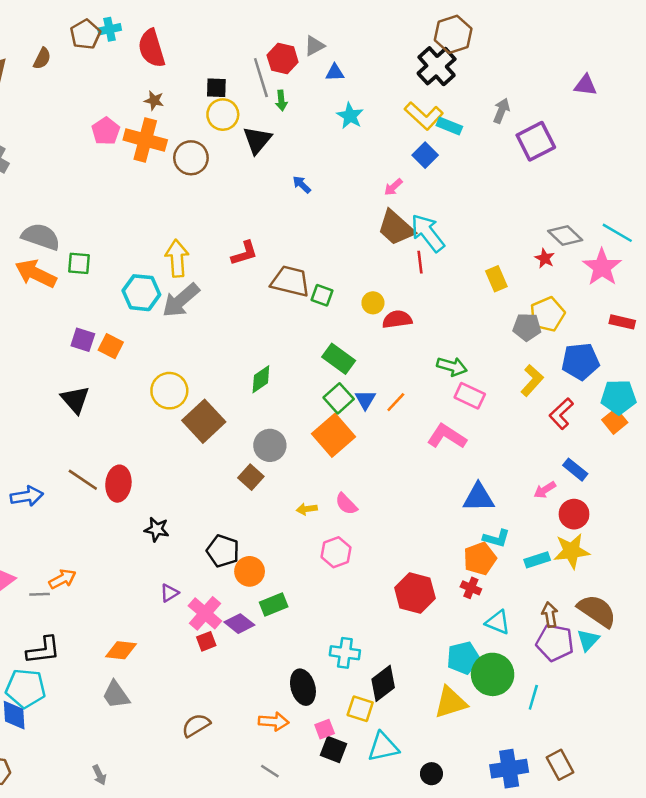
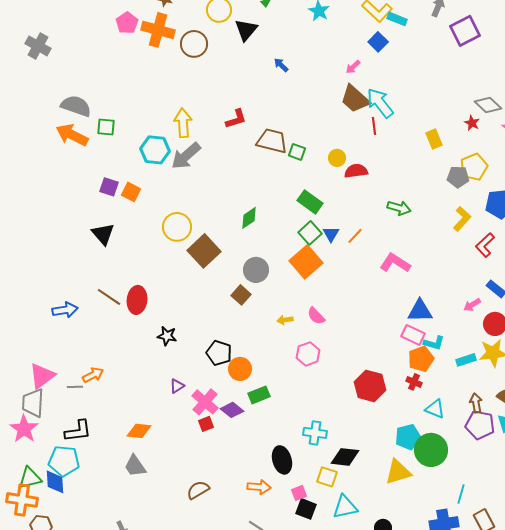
pink rectangle: (470, 396) -> (413, 335), moved
black diamond: (383, 683) -> (345, 457), turned 44
cyan line: (533, 697) -> (461, 494), moved

